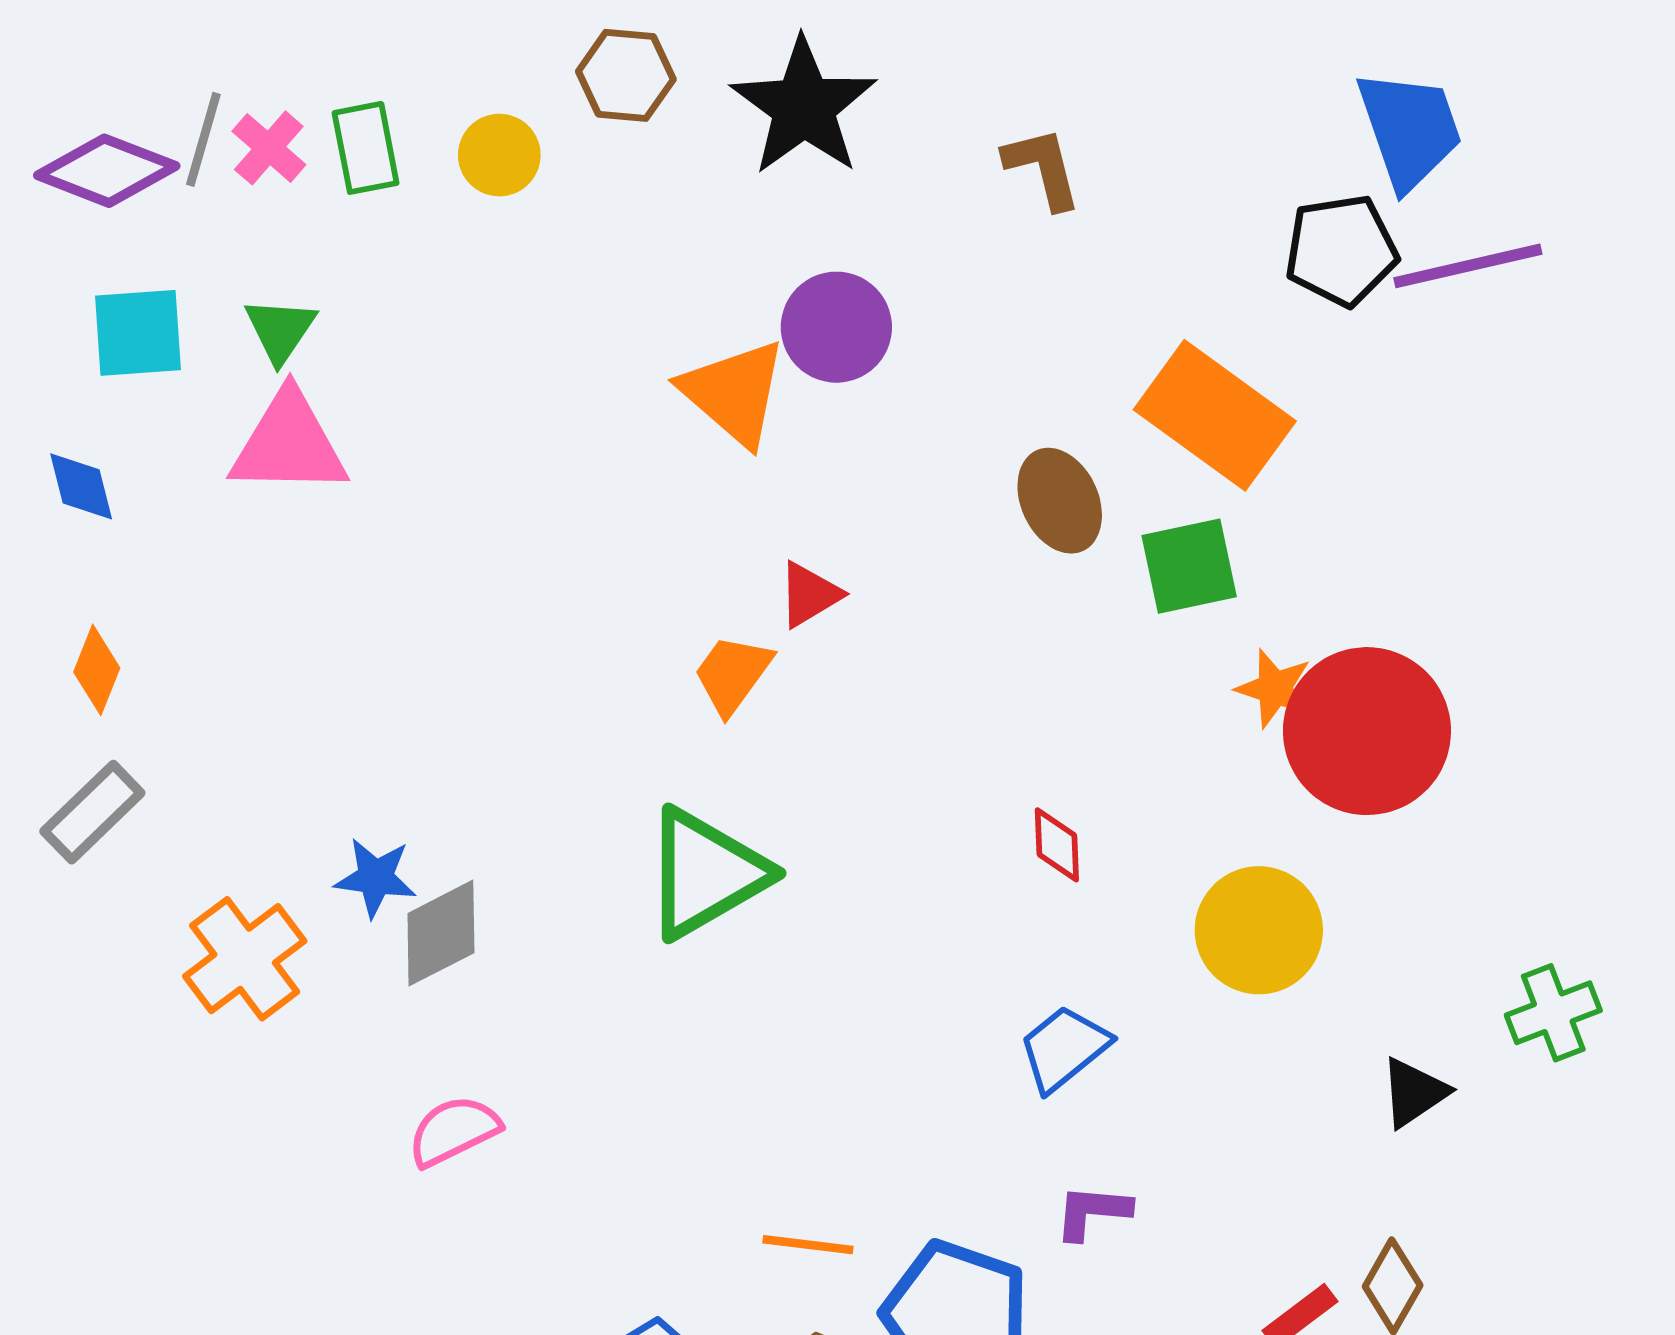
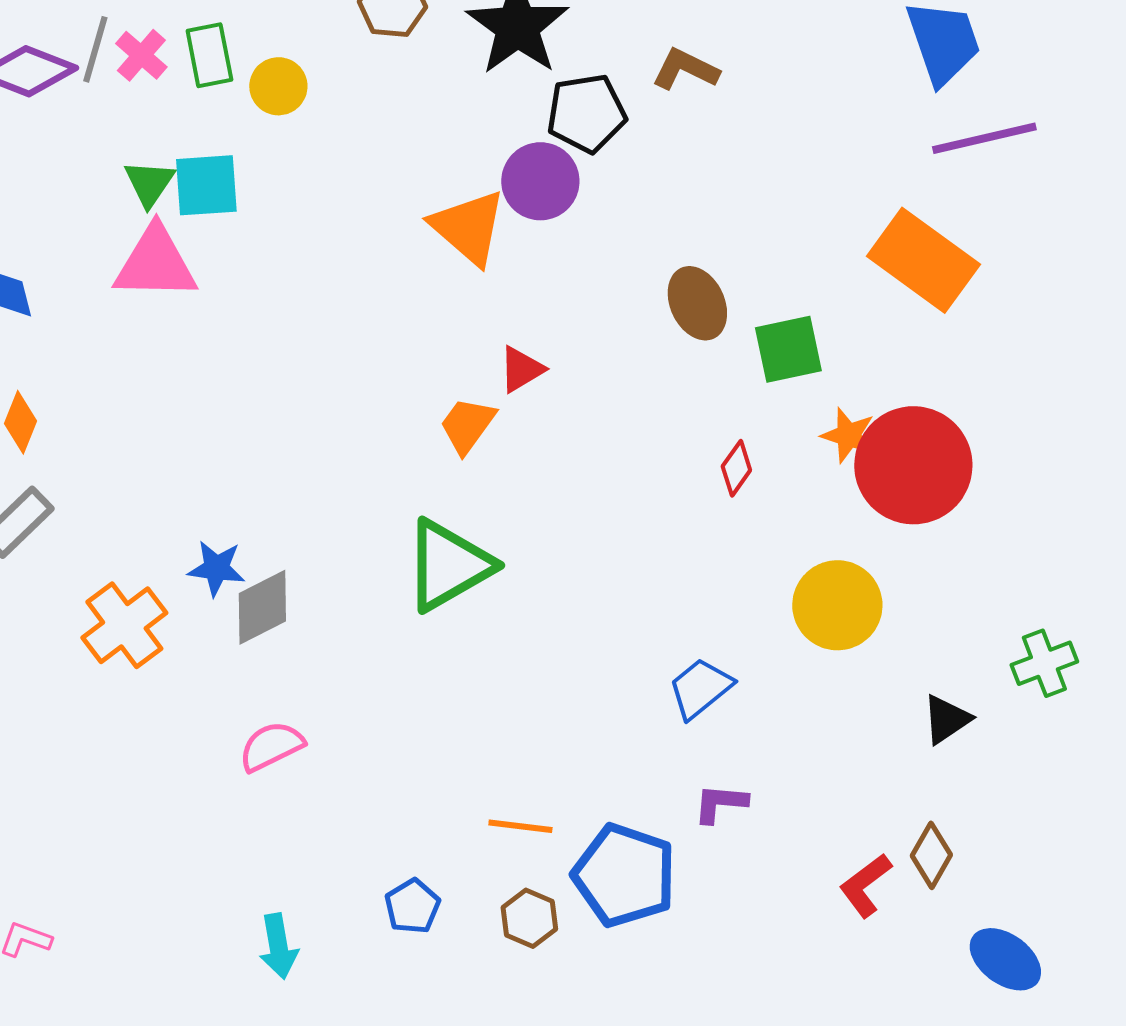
yellow circle: (499, 155) -> (278, 86), moved
brown L-shape: (1043, 168) -> (685, 69), turned -50
black pentagon: (1341, 250) -> (586, 113), moved
cyan square: (138, 333) -> (206, 185), moved
orange rectangle: (1215, 415) -> (923, 260), moved
red diamond: (1057, 845) -> (736, 468), moved, turned 38

